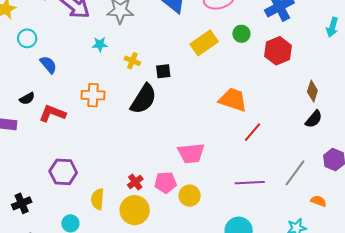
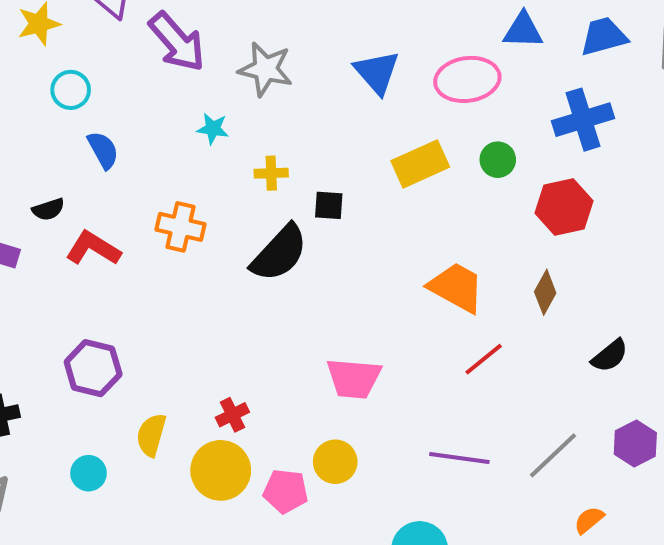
yellow cross: (132, 61) -> (271, 173), turned -35
brown diamond: (312, 91) -> (545, 292), moved
pink pentagon: (165, 182) -> (286, 491), moved
orange semicircle: (318, 201) -> (589, 520), turned -70

